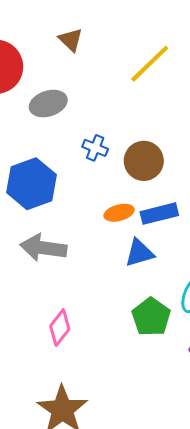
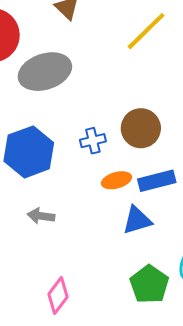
gray ellipse: (48, 104) -> (45, 72), size x1.4
blue cross: (95, 148) -> (93, 141), moved, turned -35
gray arrow: (43, 248) -> (41, 216), size x0.6

